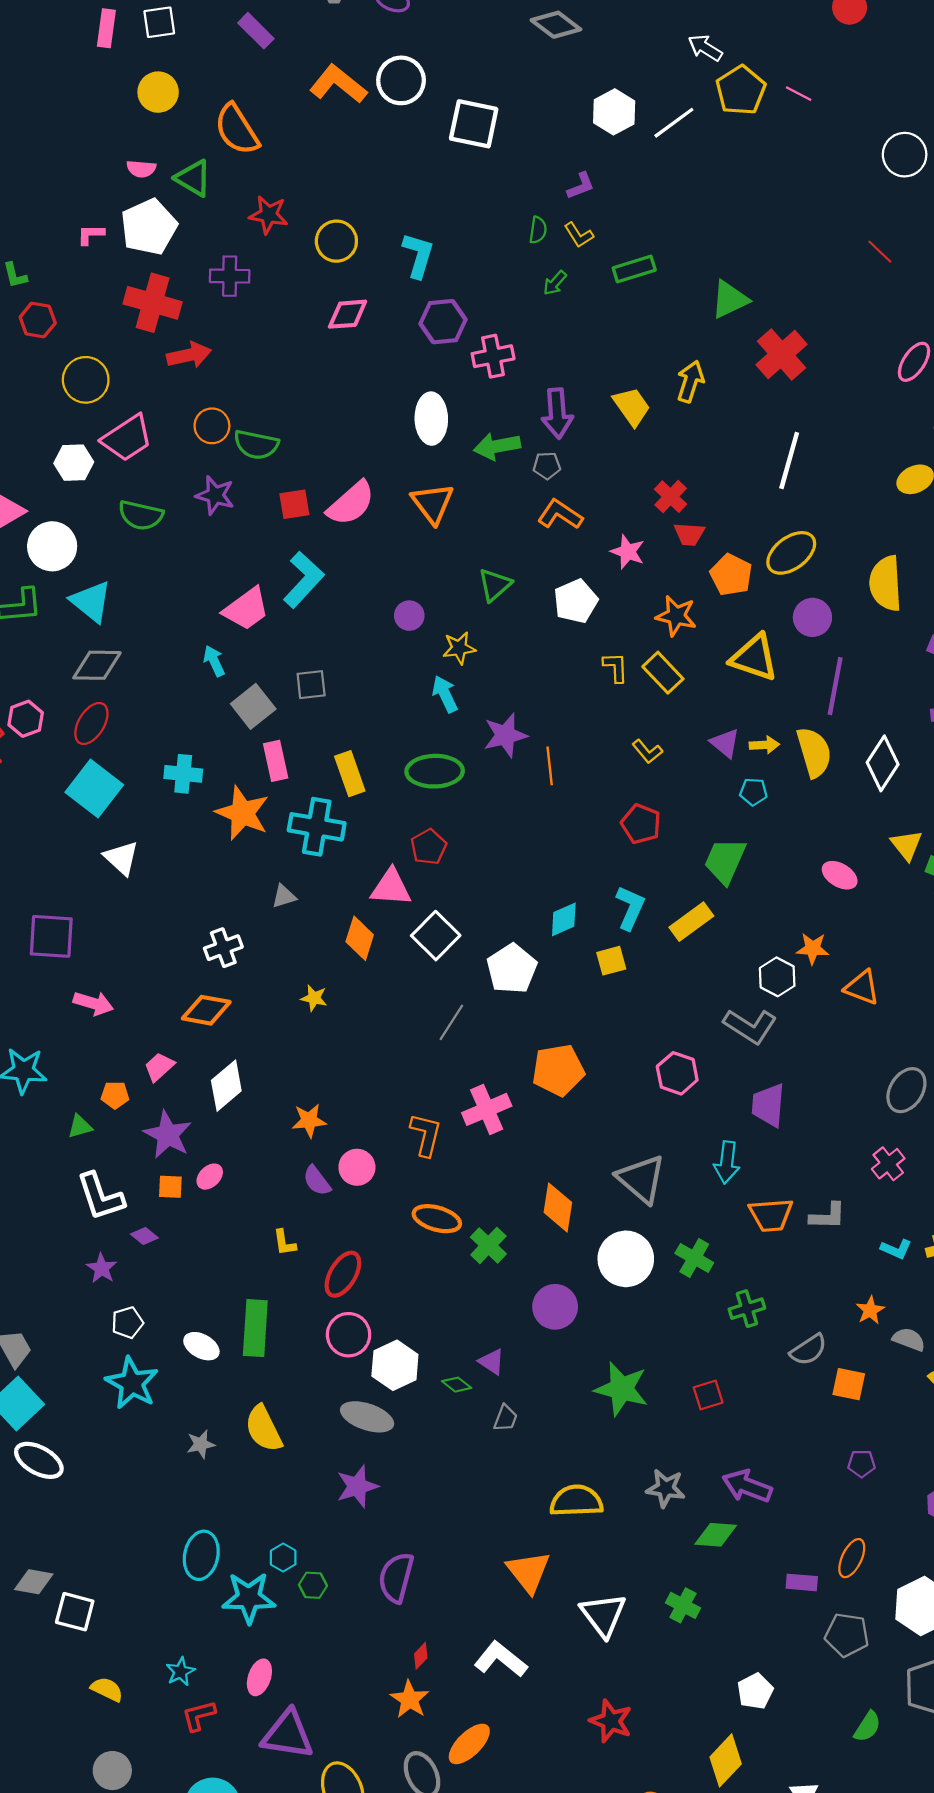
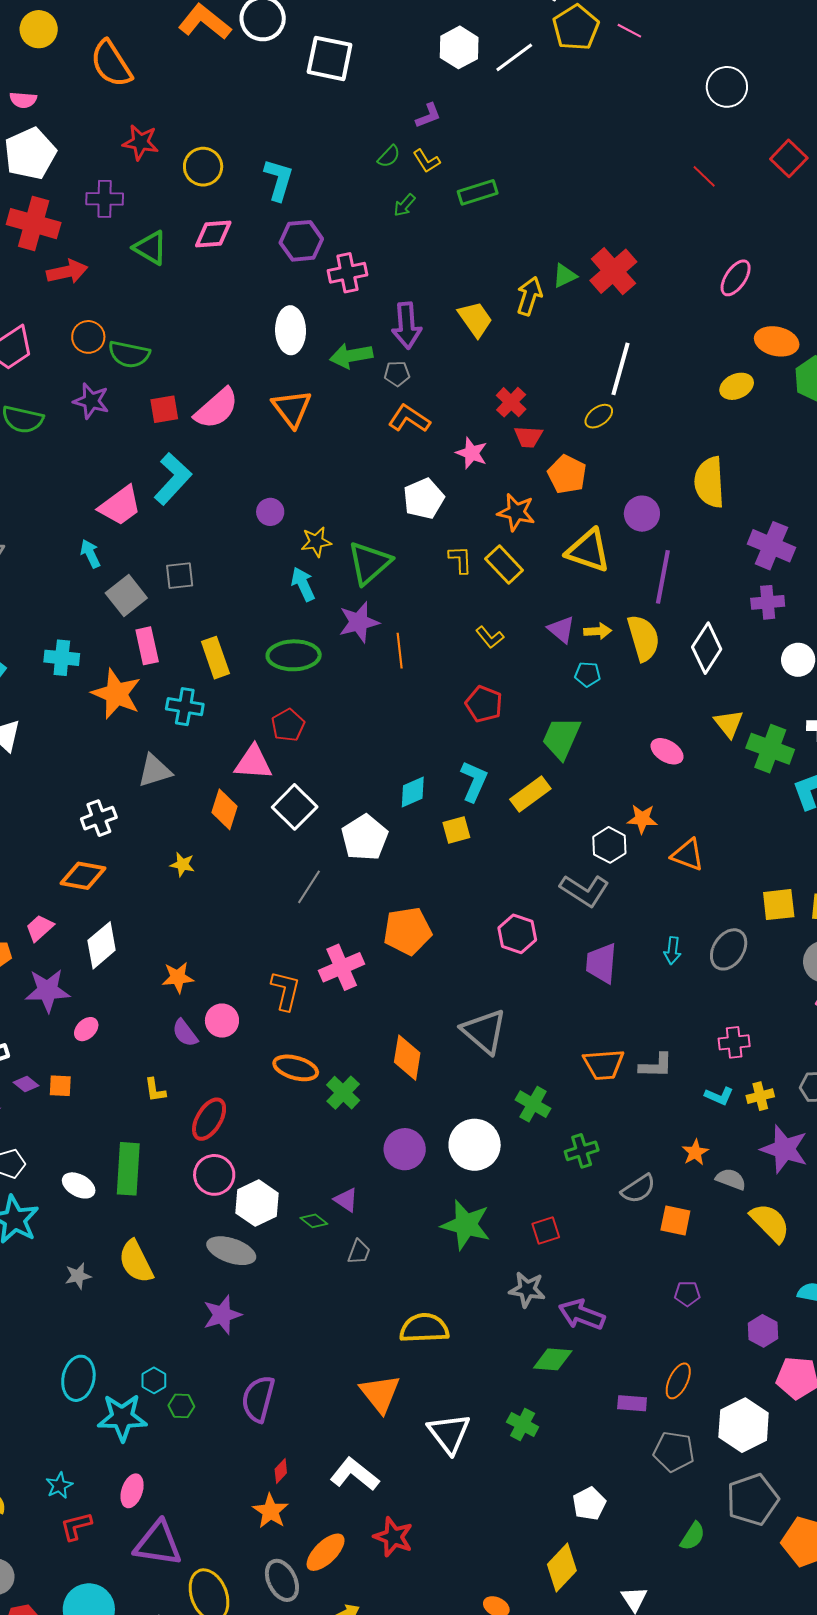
green triangle: (193, 178) -> (150, 248), moved
green semicircle: (538, 230) -> (389, 156), turned 35
green triangle: (730, 299) -> (565, 276), moved, size x0.7
yellow ellipse: (791, 553) -> (599, 416), moved, size x0.6
green triangle: (495, 585) -> (369, 563), moved, size x1.4
cyan cross: (317, 827) -> (185, 707), size x0.7
gray triangle: (284, 896) -> (155, 771), size x1.5
purple star: (168, 1135) -> (47, 991), turned -30
cyan arrow: (727, 1162) -> (672, 951), moved, size x0.7
pink cross: (888, 1164) -> (734, 1042), moved, turned 32
orange square: (170, 1187) -> (60, 1086), moved
white circle: (626, 1259) -> (475, 1145), moved
gray star: (666, 1488) -> (527, 1289), moved
red star: (611, 1721) -> (393, 1537), moved

